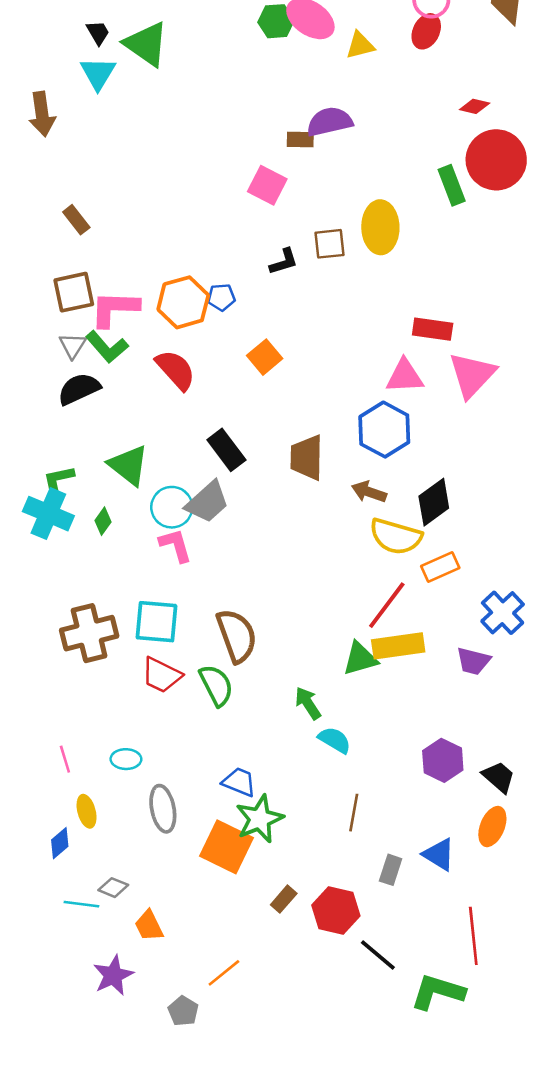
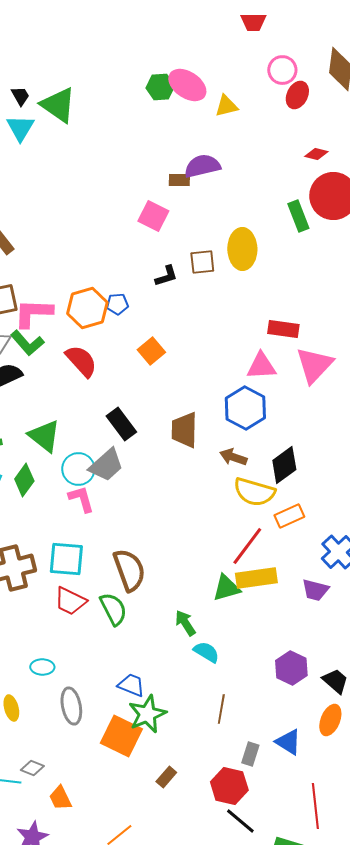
red ellipse: (426, 31) -> (297, 95), moved
green diamond: (103, 521) -> (24, 480), size x1.5
red hexagon: (336, 910) -> (229, 786), moved

